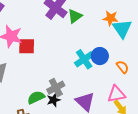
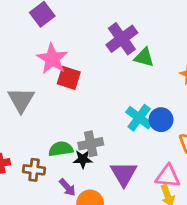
green triangle: (75, 16) -> (144, 57), turned 35
cyan cross: (84, 59) -> (139, 118), turned -36

